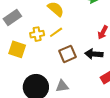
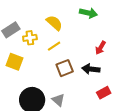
yellow cross: (37, 34) -> (30, 38), moved
gray triangle: (62, 86) -> (58, 100), turned 48

